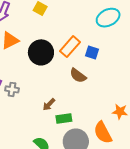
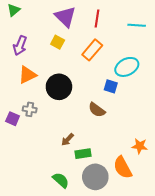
cyan ellipse: (108, 18) -> (127, 67), moved
orange rectangle: (70, 47) -> (92, 50), moved
gray cross: (12, 89) -> (30, 109), moved

